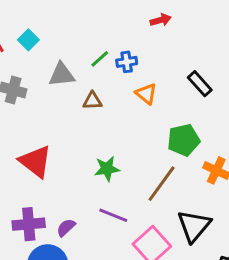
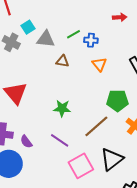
cyan square: (28, 40) -> (28, 27), moved
purple semicircle: (66, 228) -> (26, 142), turned -96

